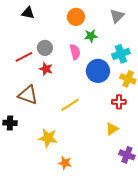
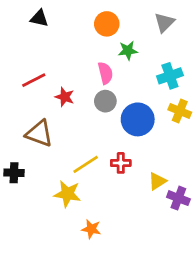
gray circle: (45, 48) -> (105, 101), moved
blue circle: (98, 71) -> (138, 119), moved
red cross: (119, 102) -> (121, 163), moved
yellow line: (70, 105) -> (86, 164), moved
purple cross: (127, 155) -> (178, 198), moved

